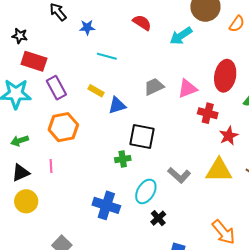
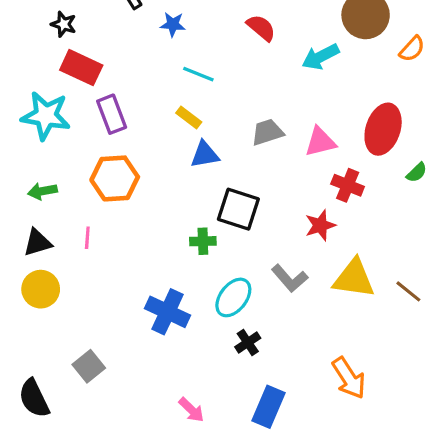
yellow rectangle: (96, 91) -> (189, 118), moved
red star: (229, 136) -> (320, 225), moved

